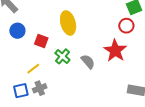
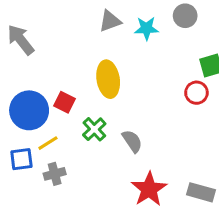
blue circle: (17, 31) -> (29, 110), moved, size x1.6
red star: (115, 51) -> (149, 189), moved
blue square: (21, 91) -> (21, 159), moved

